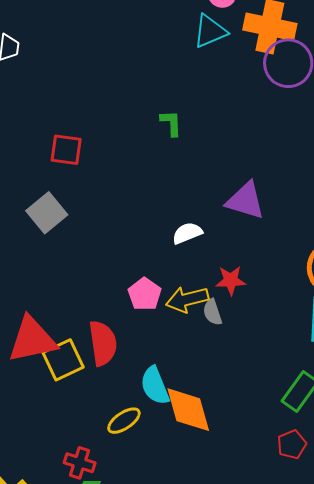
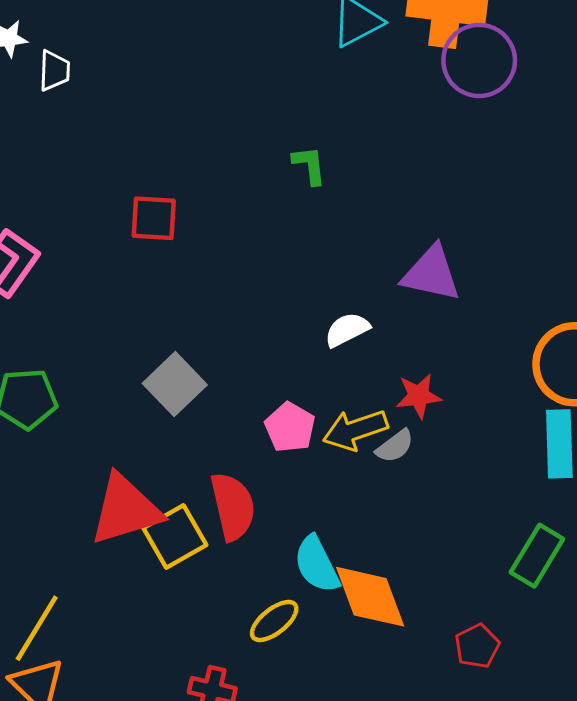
gray square: (47, 213) -> (175, 384), moved
gray semicircle: (212, 312) -> (395, 446), turned -104
red pentagon: (292, 444) -> (477, 646), moved

